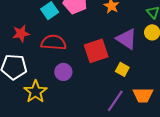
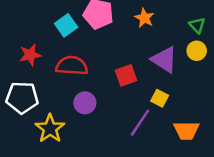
red square: (96, 51) -> (126, 75), size x0.7
purple line: (115, 101) -> (140, 123), moved

